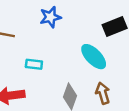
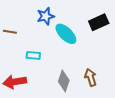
cyan ellipse: (94, 57) -> (66, 34), moved

